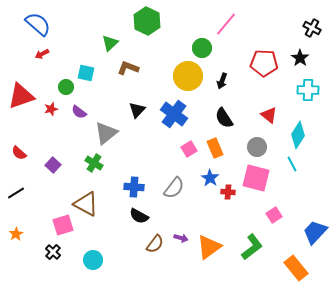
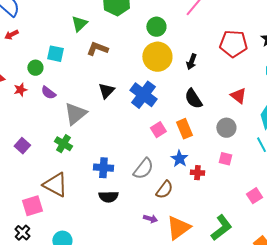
green circle: (202, 48) -> (156, 27), moved
pink square: (256, 178) -> (225, 159), size x0.5
pink square: (274, 215) -> (254, 196), moved
black semicircle: (139, 216) -> (108, 197), turned -30
brown semicircle: (155, 244) -> (164, 190), moved

